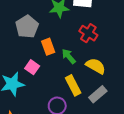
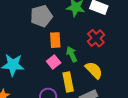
pink square: (32, 67) -> (54, 62), moved

